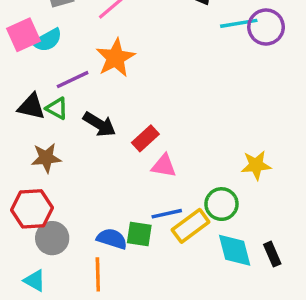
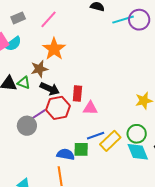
purple line: (73, 80) -> (37, 115), moved
red rectangle: (145, 138) -> (77, 93), turned -35
brown star: (46, 158) -> (39, 69), moved
green circle: (221, 204) -> (137, 134), moved
red hexagon: (32, 209) -> (58, 108), moved
gray circle: (52, 238) -> (27, 126), moved

